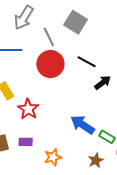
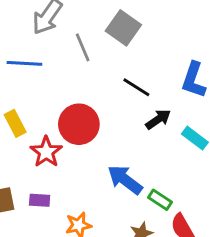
red circle: (50, 64) -> (79, 124), moved

